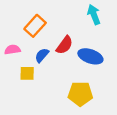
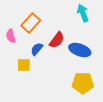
pink semicircle: (12, 50) -> (11, 36), moved, turned -96
yellow pentagon: (80, 94) -> (83, 83), moved

